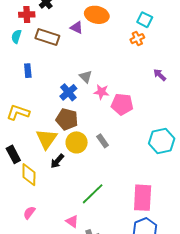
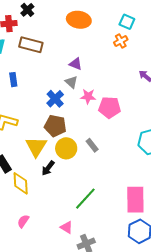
purple triangle: (77, 27) -> (76, 64), moved

